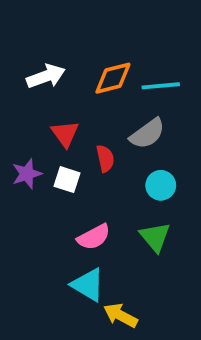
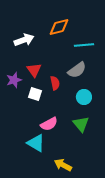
orange diamond: (113, 78) -> (59, 27), moved
purple star: (27, 174) -> (14, 80), moved
cyan triangle: (88, 285) -> (36, 143), moved

